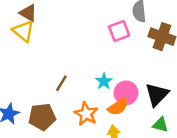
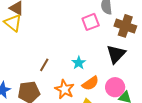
pink circle: (126, 93) -> (115, 87), moved
black triangle: (157, 94) -> (116, 54), moved

